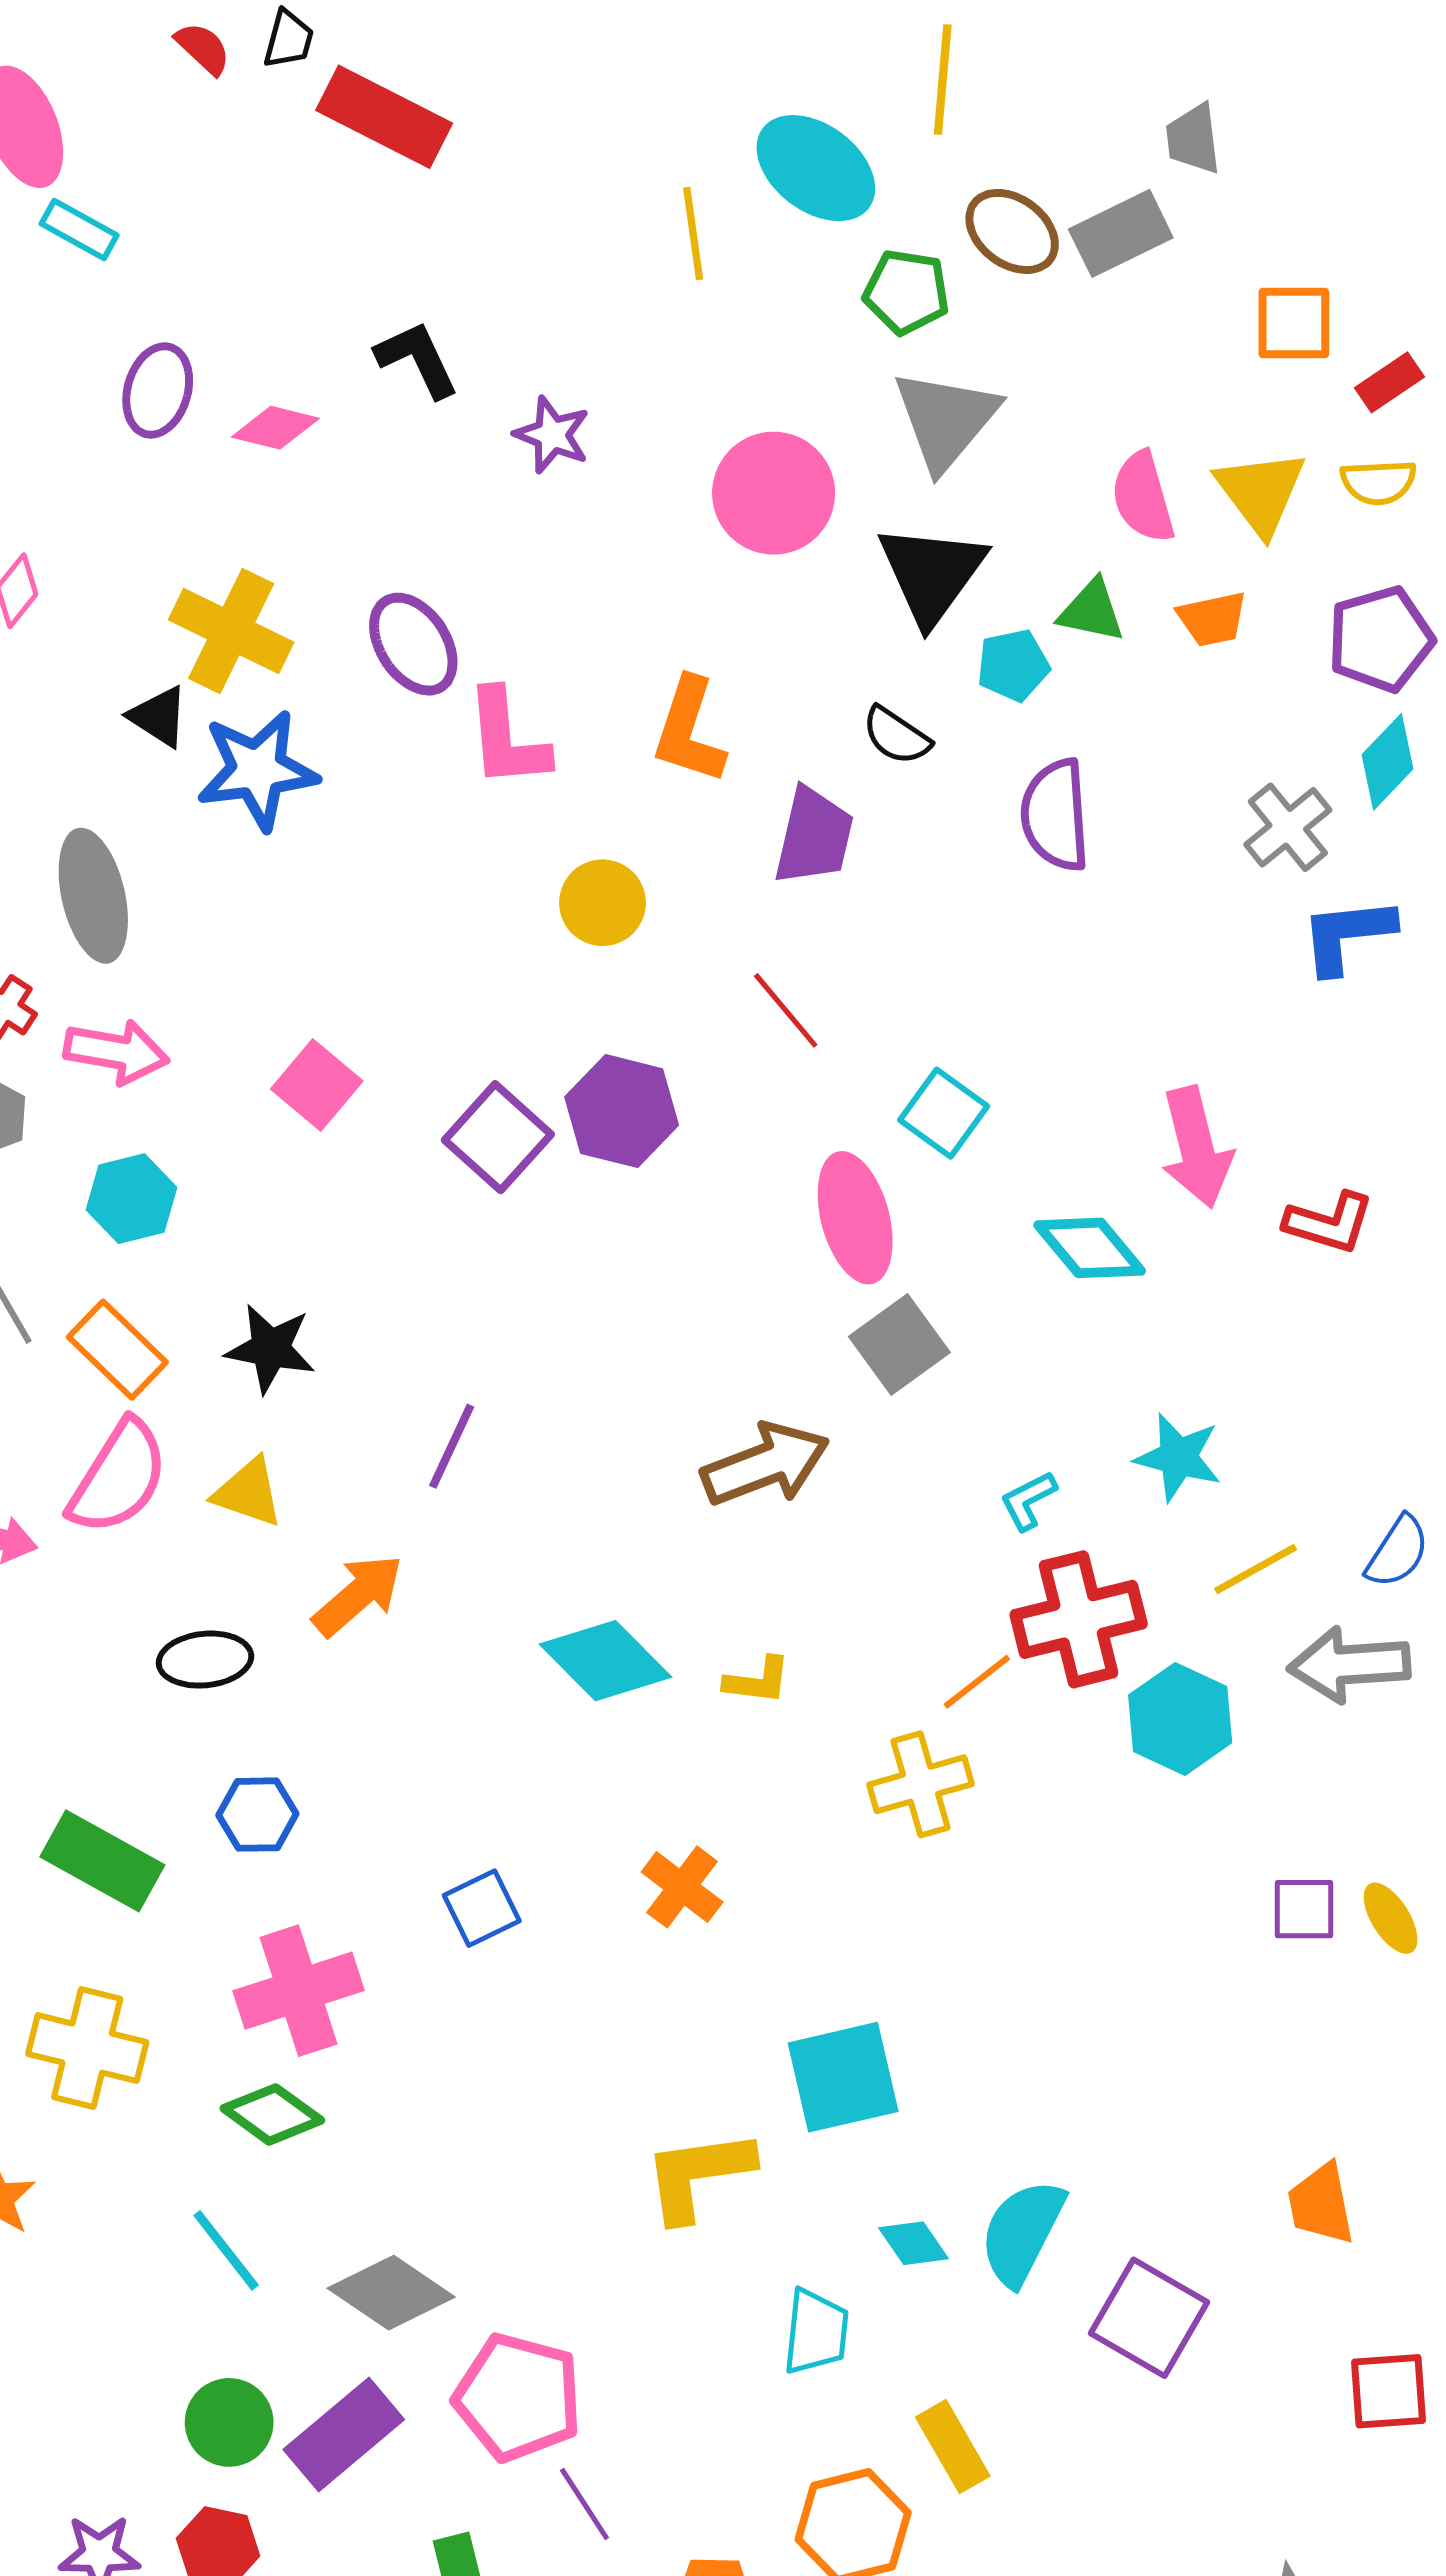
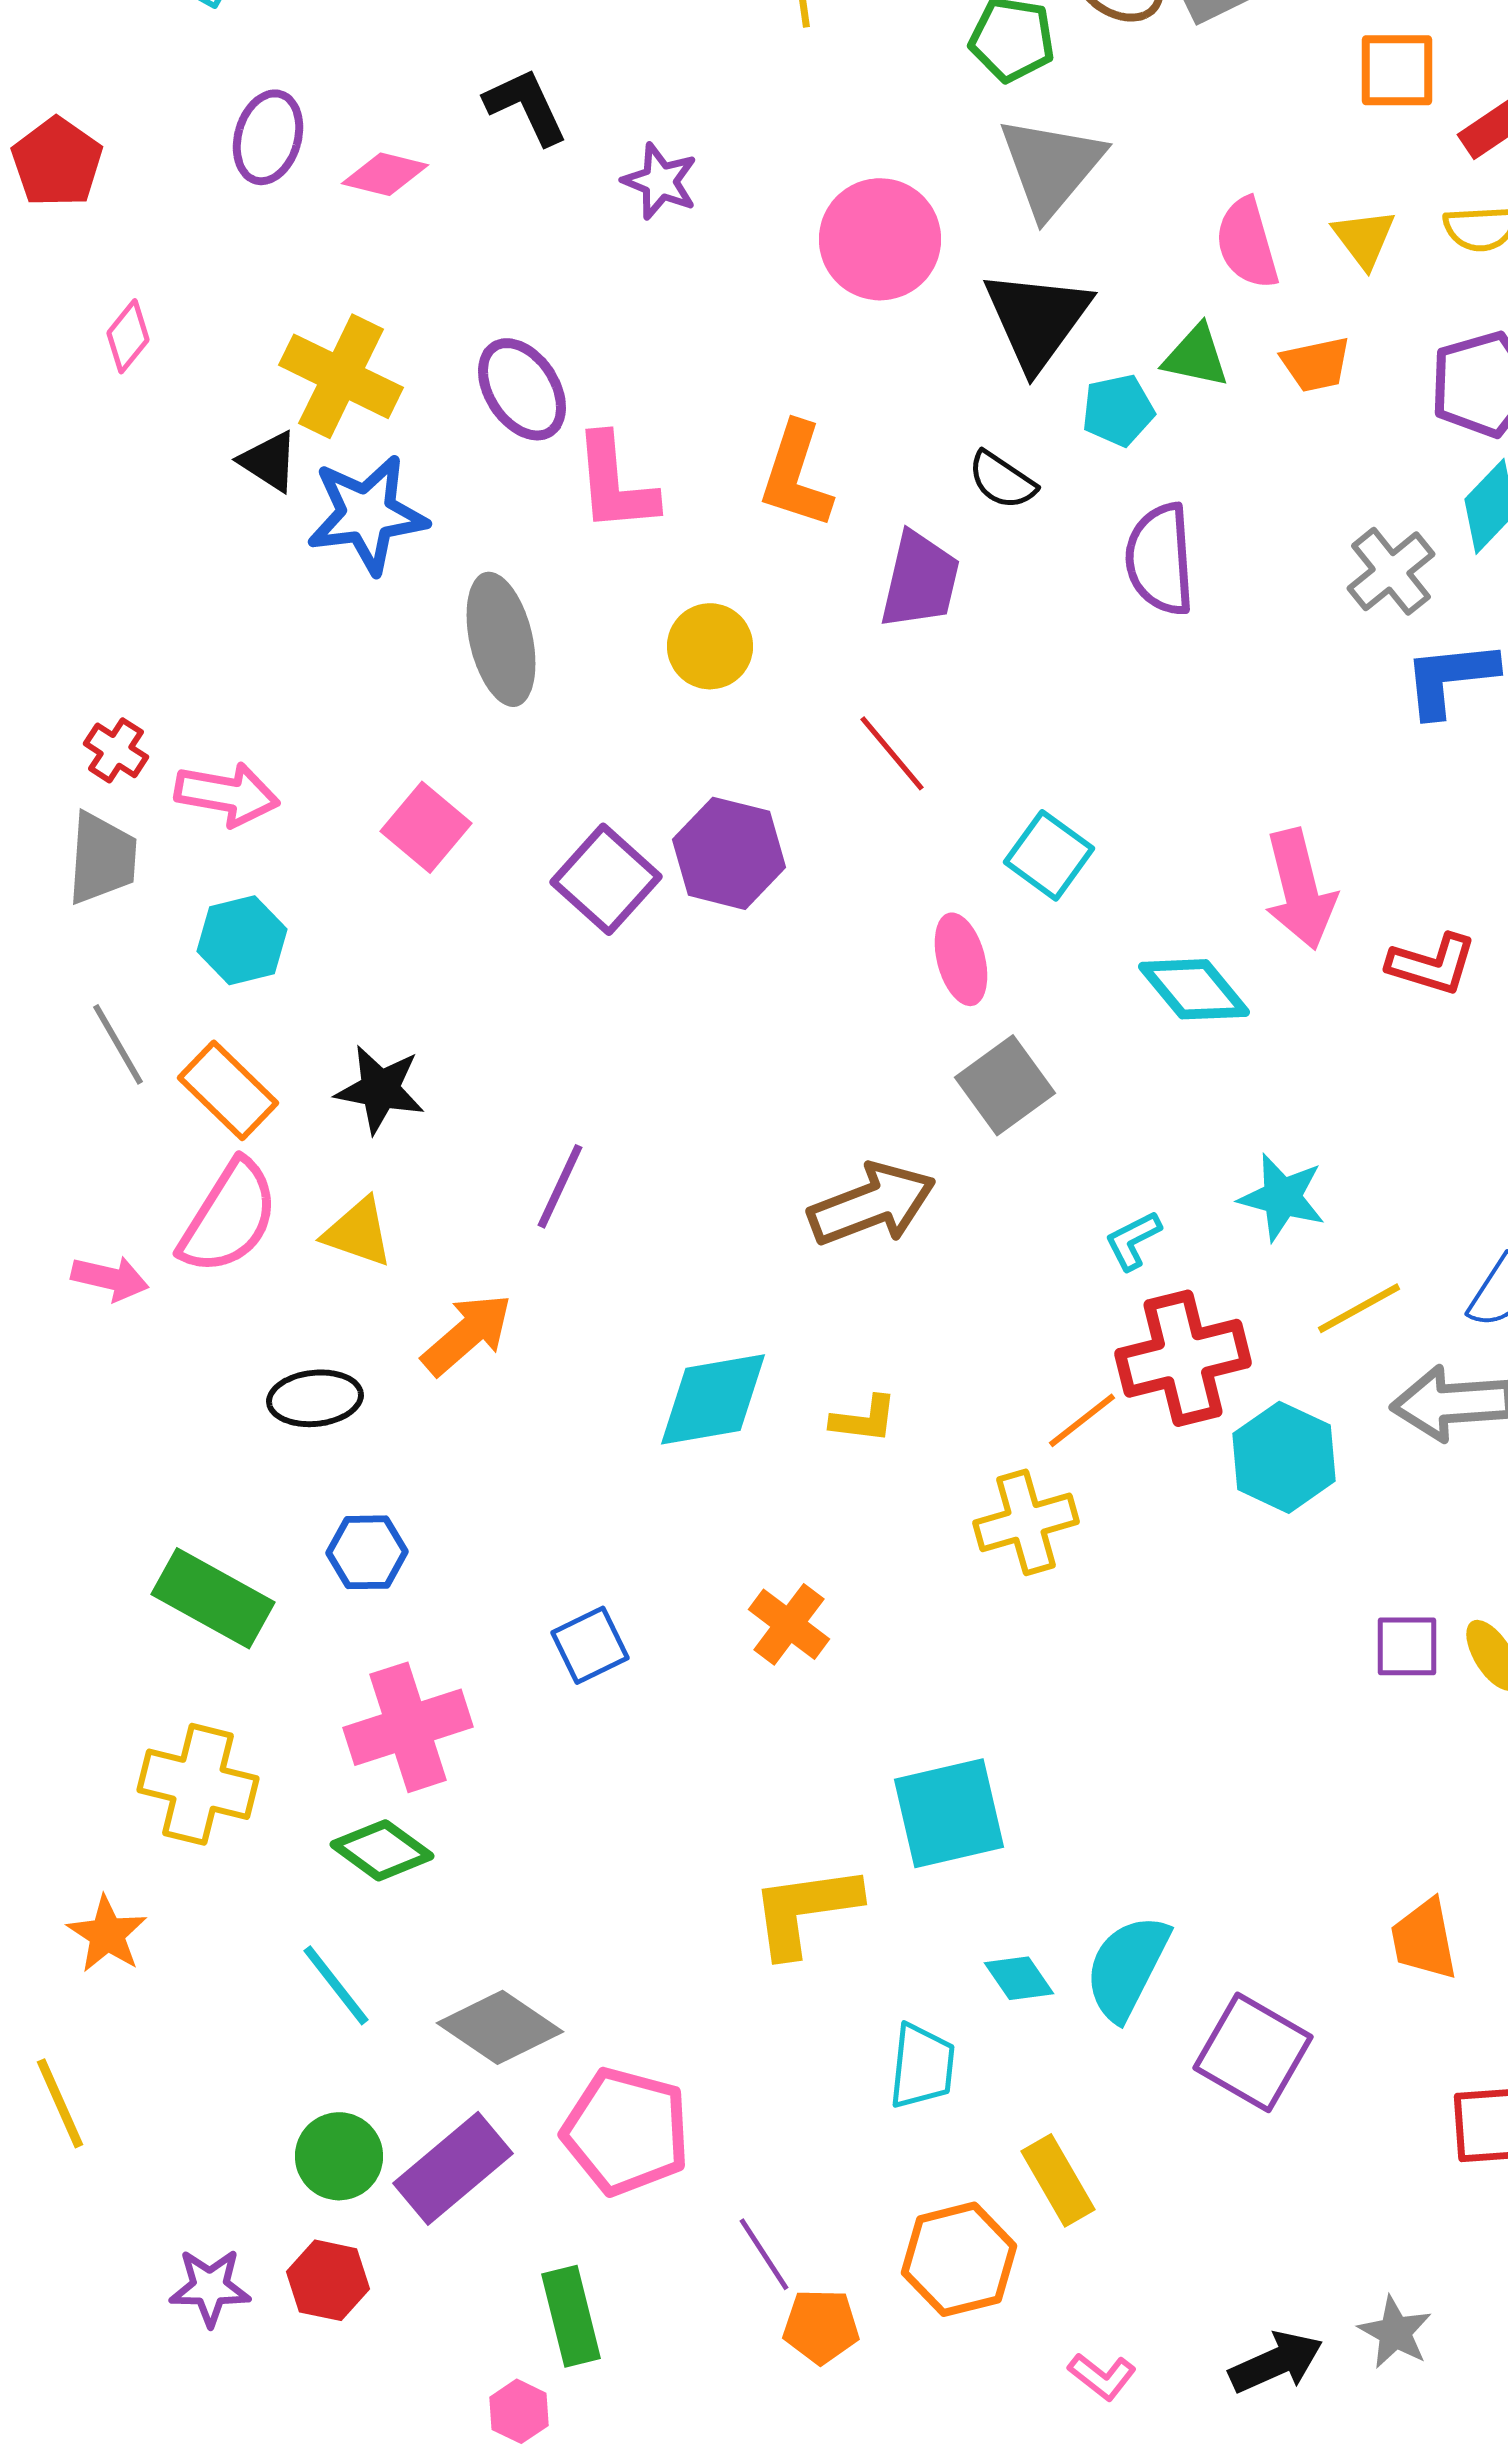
yellow triangle: (1261, 492) -> (1364, 238), size x0.7
gray ellipse: (93, 896) -> (501, 639), moved
pink ellipse: (855, 1218) -> (961, 959), size x0.7
cyan diamond: (606, 1661) -> (713, 1399), turned -55
purple line: (584, 2504) -> (764, 2254), moved

